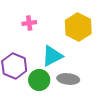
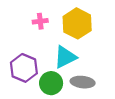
yellow hexagon: (78, 27) -> (77, 23), moved

